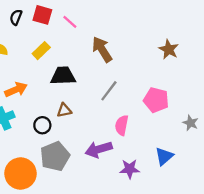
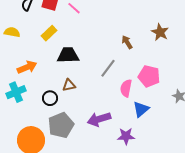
brown arrow: (102, 49) -> (127, 42), moved, size x0.6
pink semicircle: (122, 125) -> (126, 88), moved
blue triangle: (164, 156) -> (141, 109), moved

